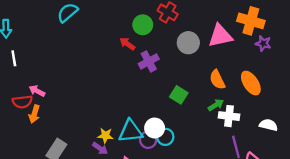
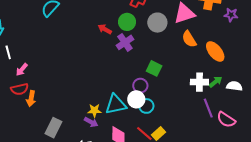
green circle: (143, 25) -> (127, 22), moved
purple star: (263, 43) -> (231, 15), moved
orange semicircle: (217, 80) -> (189, 39), moved
pink arrow: (37, 91) -> (22, 70), moved, turned -72
green arrow: (216, 105) -> (216, 82), moved
purple circle: (148, 140) -> (140, 86), moved

